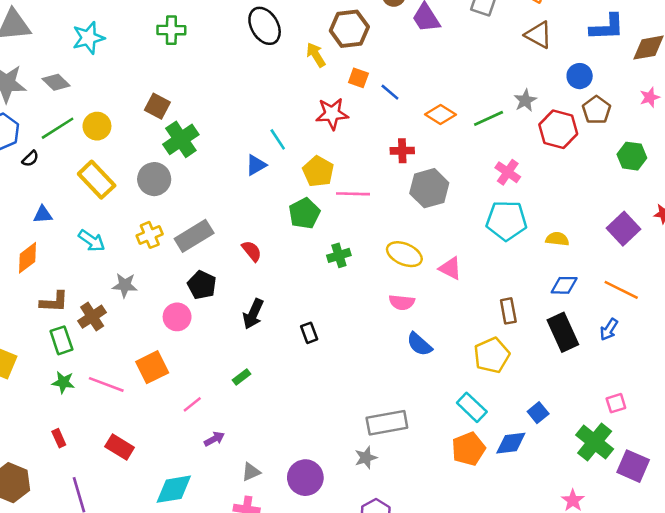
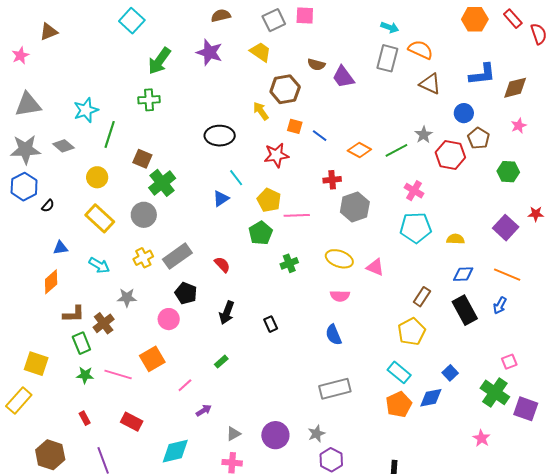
black ellipse: (265, 26) -> (220, 136), moved, turned -56
green line: (58, 128) -> (110, 134), moved, turned -36
brown rectangle: (508, 311) -> (422, 297), turned 48
blue semicircle: (419, 344) -> (334, 335), moved, turned 30
gray star: (366, 458) -> (316, 434), moved

